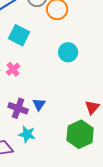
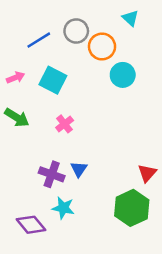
cyan circle: (68, 52) -> (123, 75), moved
pink cross: (13, 69) -> (65, 124), moved

